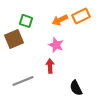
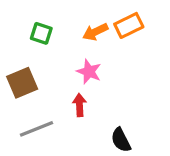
brown square: (14, 39) -> (22, 83), moved

